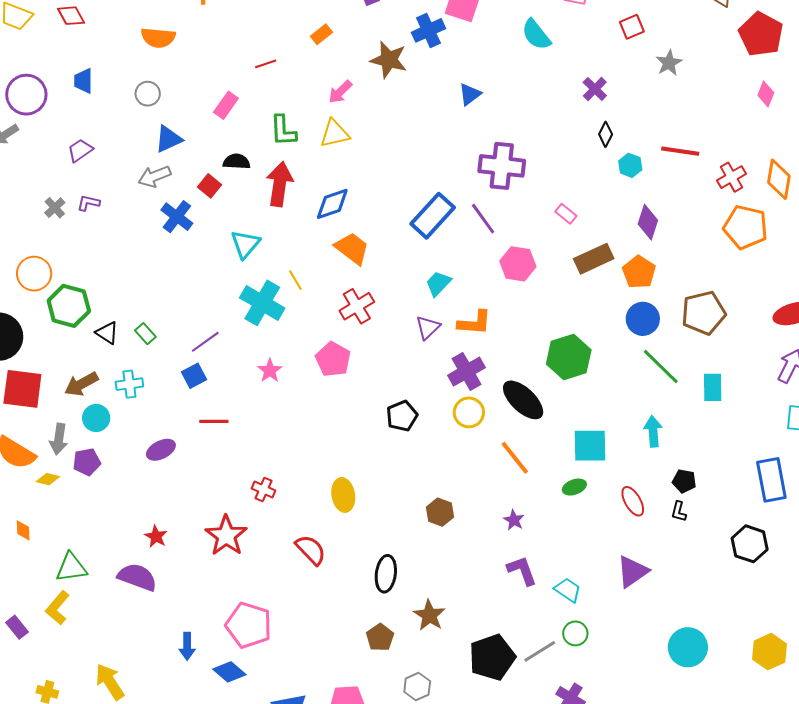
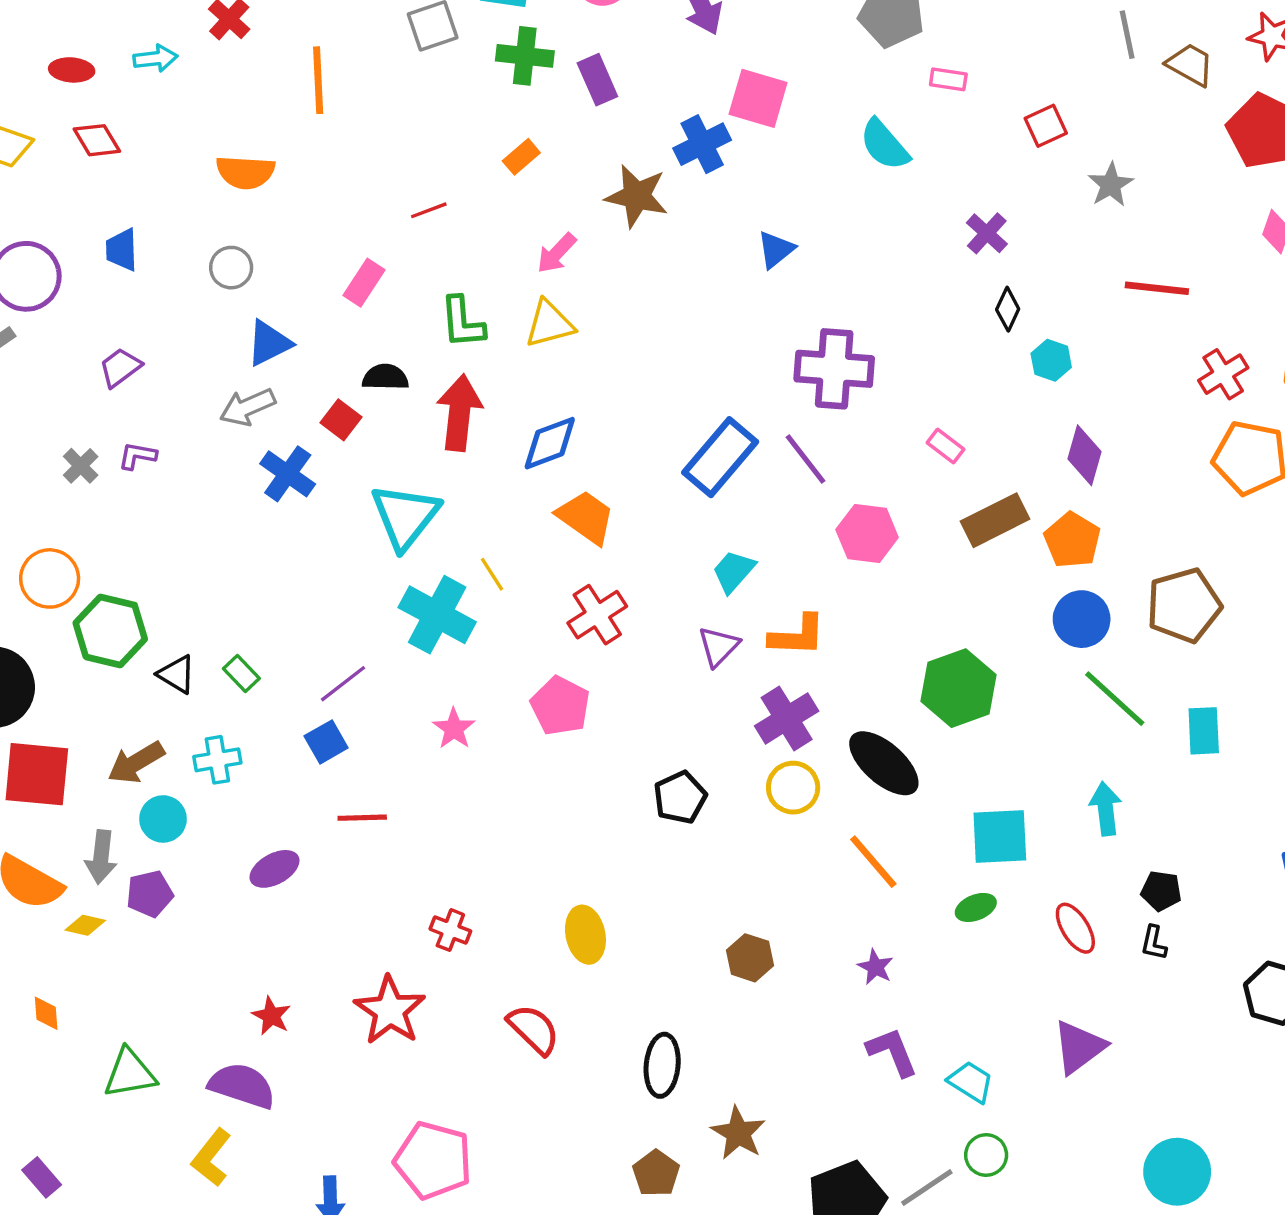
red line: (680, 151) -> (1157, 288), moved
cyan triangle: (245, 244) -> (405, 516), size x1.4
yellow L-shape: (58, 608) -> (211, 1157), moved

